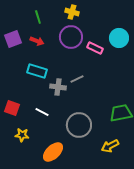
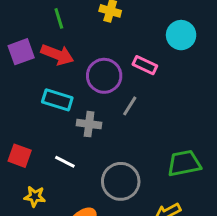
purple circle: (71, 37) -> (104, 76), moved
cyan circle: (119, 38) -> (181, 35), moved
red arrow: (37, 41) -> (57, 55), size x1.5
gray line: (77, 79) -> (130, 106), moved, turned -32

